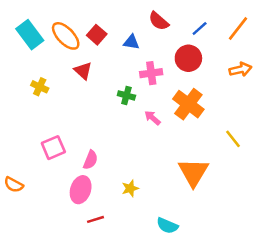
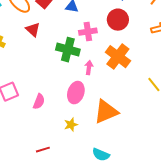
green cross: (126, 95) -> (68, 50), size x1.6
pink arrow: (152, 118) -> (89, 68), turned 56
orange triangle: (193, 172) -> (106, 112), moved, turned 36
pink ellipse: (81, 190) -> (76, 93), moved

